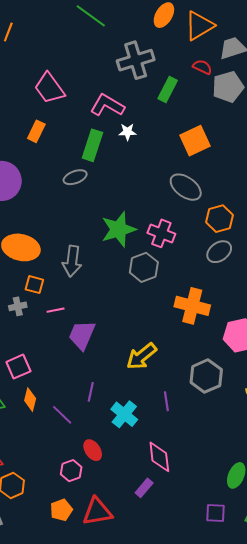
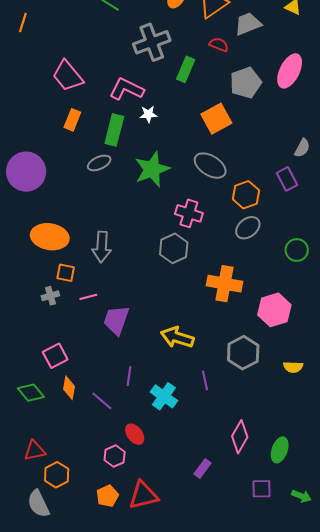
gray pentagon: (228, 87) -> (246, 83), moved
orange rectangle: (36, 131) -> (72, 120), moved
green star: (118, 229) -> (152, 169), moved
yellow arrow: (141, 356) -> (177, 337), turned 60
pink diamond: (159, 457) -> (240, 437), moved, turned 40
purple rectangle: (144, 488) -> (203, 469), moved

